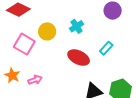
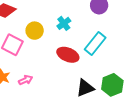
cyan rectangle: (106, 48) -> (95, 44), size x1.6

